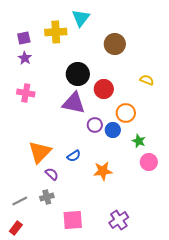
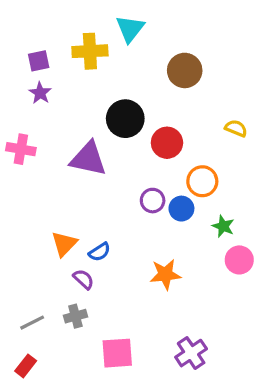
pink cross: (26, 93) -> (21, 149), moved
purple triangle: (74, 103) -> (88, 159), moved
orange triangle: (40, 152) -> (64, 244), size x0.7
blue semicircle: (74, 156) -> (100, 252), moved

